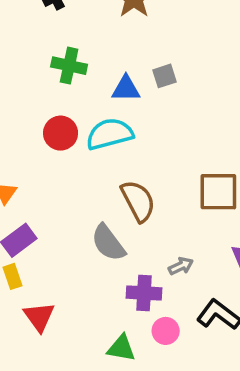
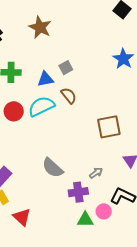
brown semicircle: (138, 201) -> (69, 96), moved, size x0.7
pink circle: (166, 331) -> (104, 211), moved
green triangle: (121, 348) -> (85, 220), moved

